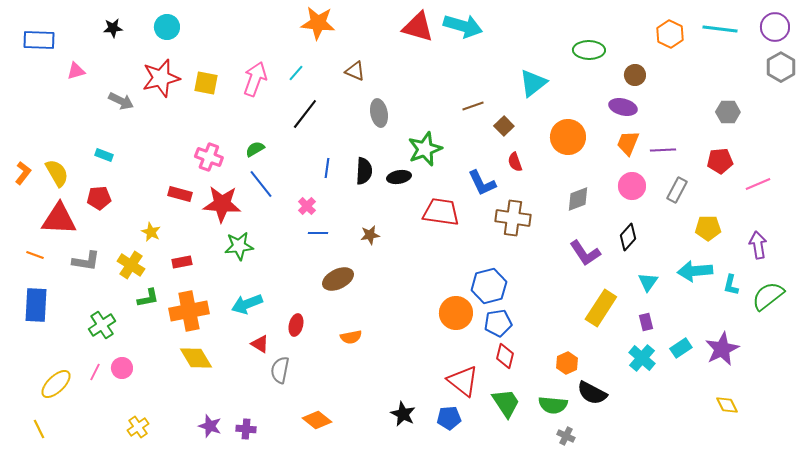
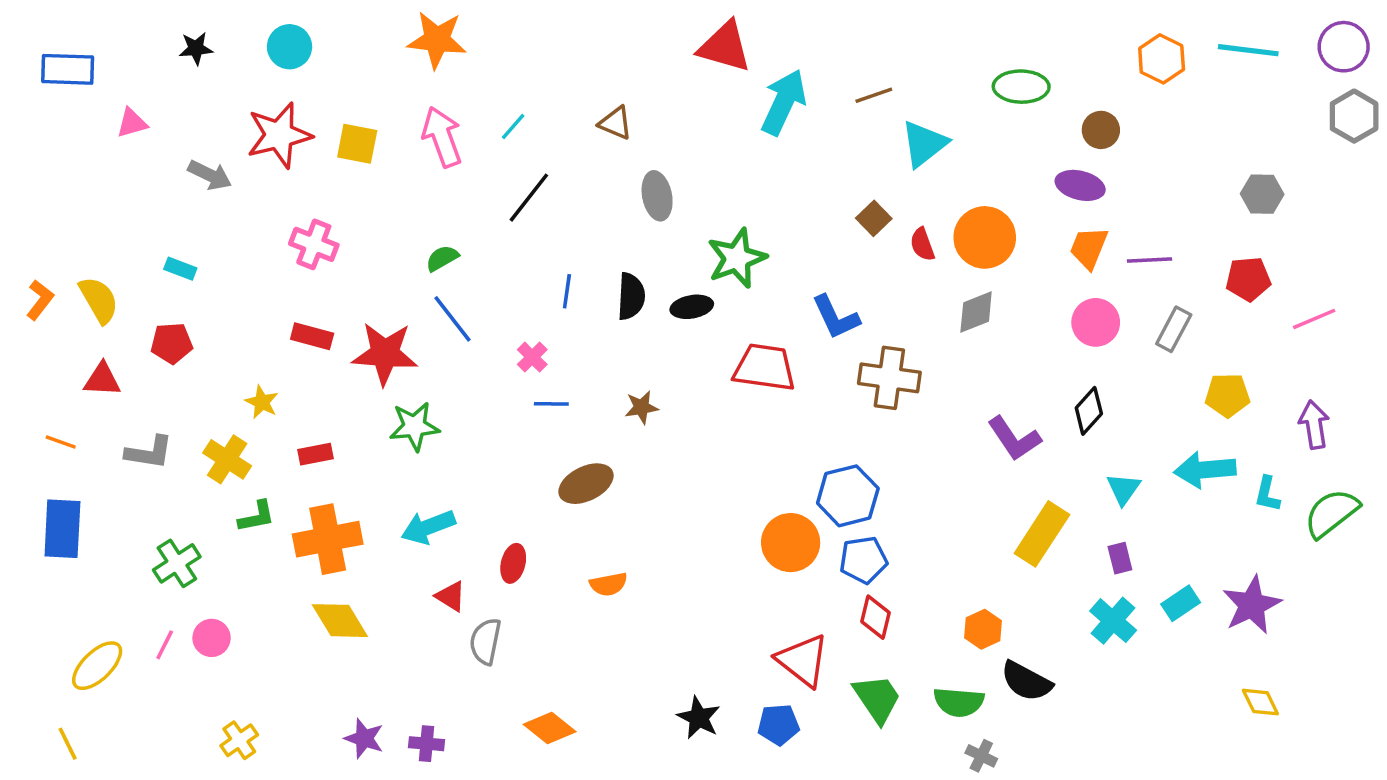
orange star: (318, 23) -> (437, 40), moved
cyan arrow: (463, 26) -> (784, 102), moved, turned -81
pink arrow: (255, 79) -> (442, 137), turned -40
brown line: (473, 106) -> (874, 95), moved
pink cross: (209, 157) -> (314, 244), moved
red semicircle: (515, 162) -> (922, 244), moved
gray diamond: (578, 199) -> (976, 312), moved
red triangle: (59, 219) -> (102, 380), size x0.6

